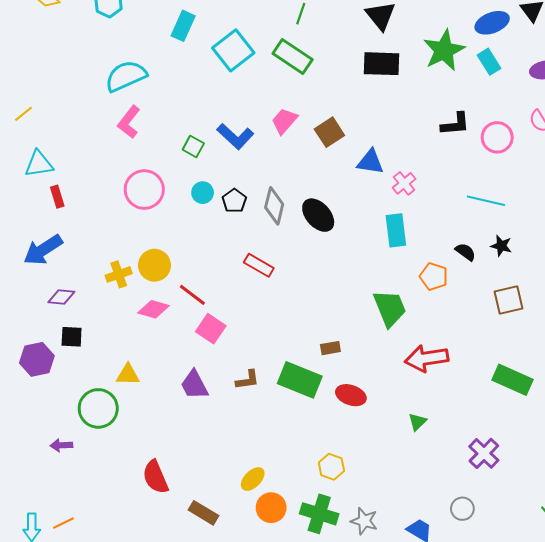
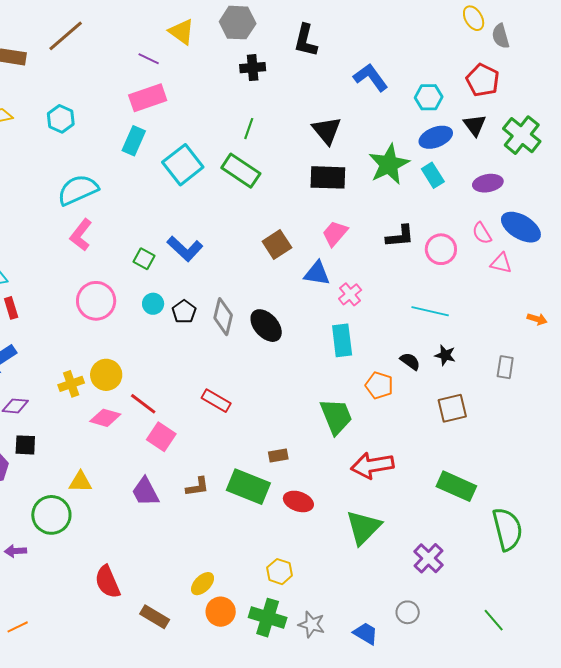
pink trapezoid: (284, 121) -> (335, 233), moved
red rectangle: (259, 265) -> (216, 401), moved
green triangle: (417, 422) -> (363, 527), size x2.0

